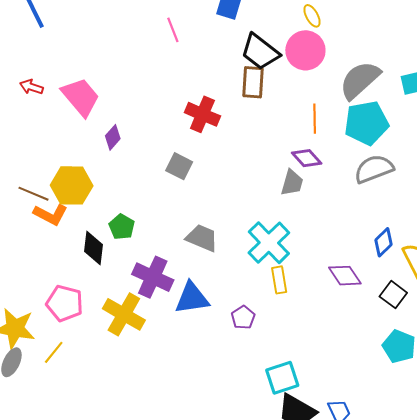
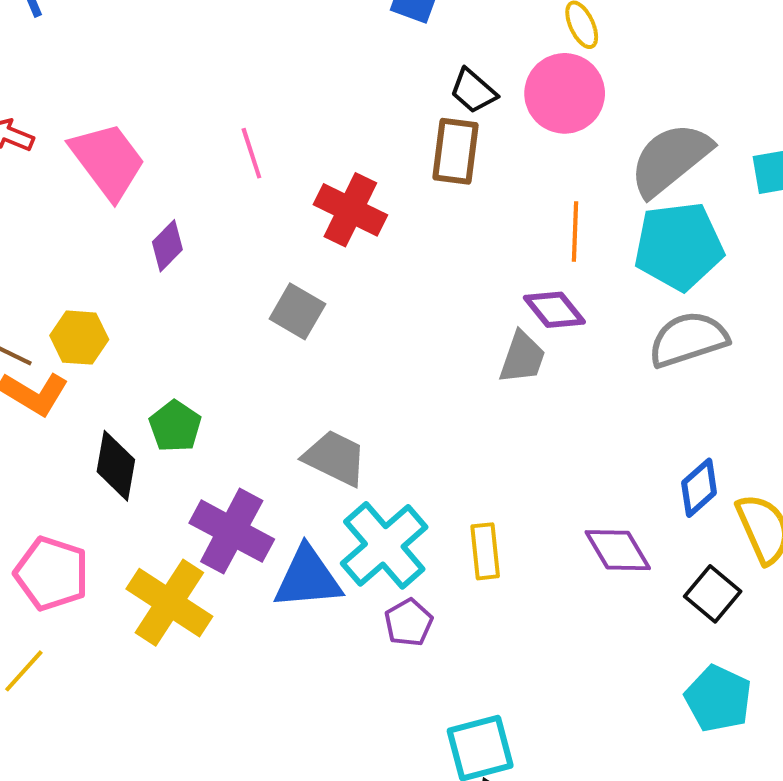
pink line: (173, 30) -> (251, 153), moved
black trapezoid: (260, 52) -> (473, 91), size x0.6
yellow hexagon: (72, 185) -> (79, 338), size x0.7
cyan cross: (269, 243) -> (384, 545), moved

